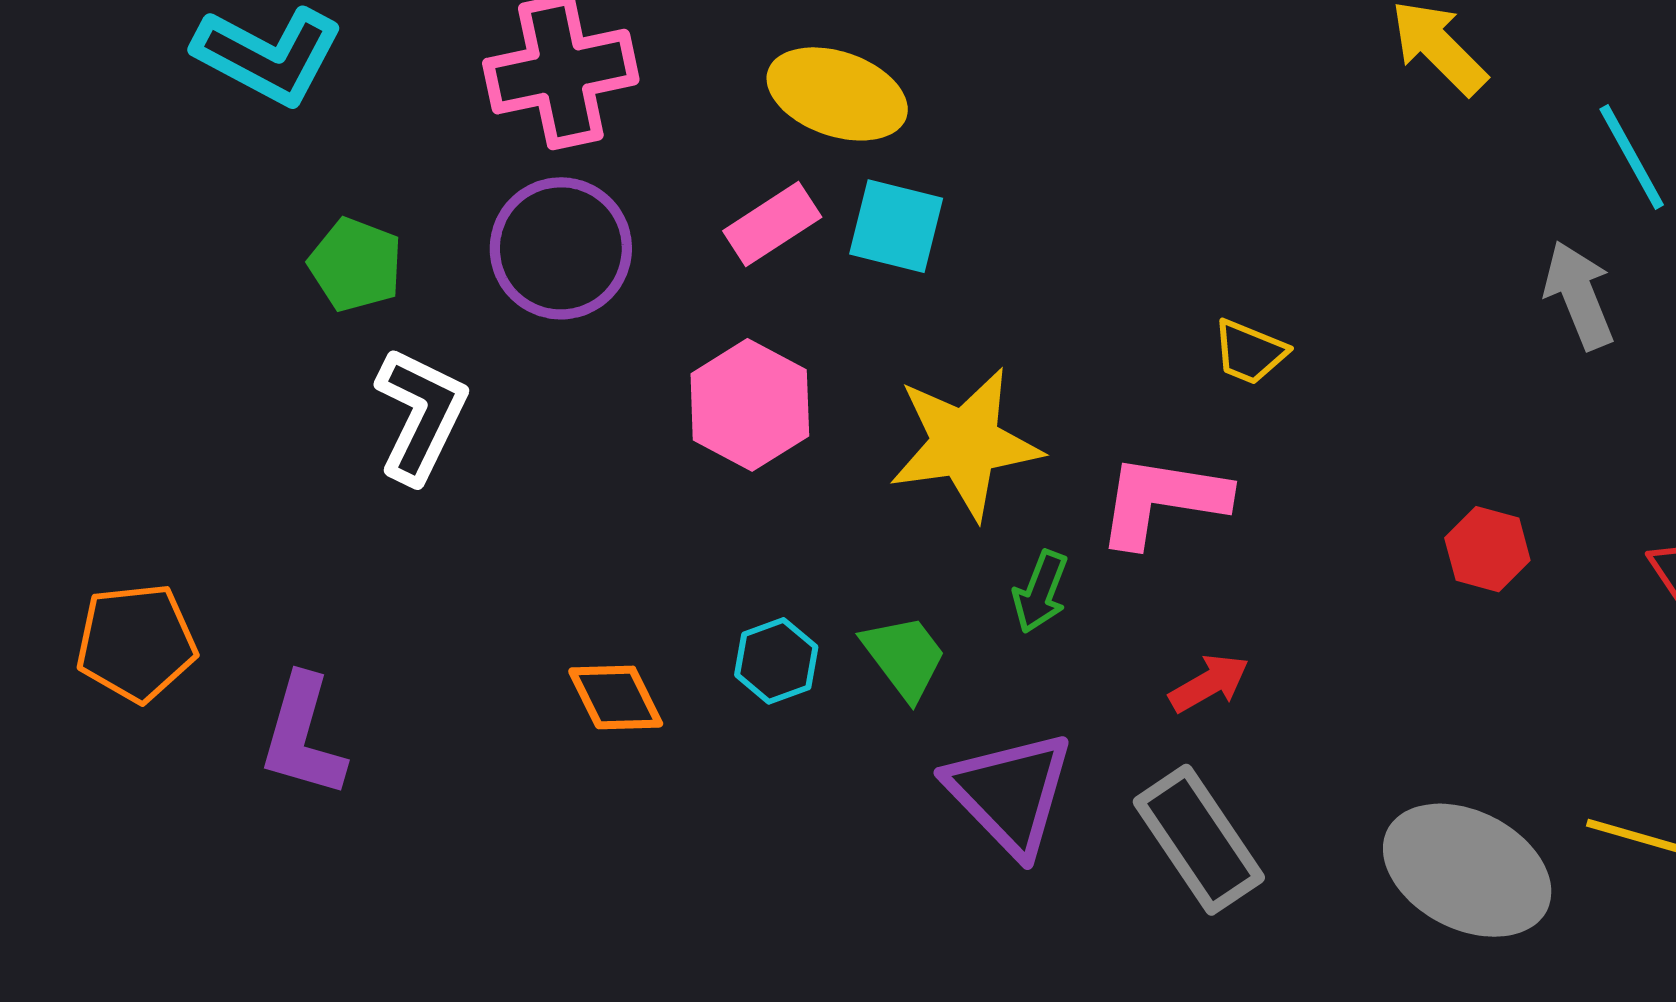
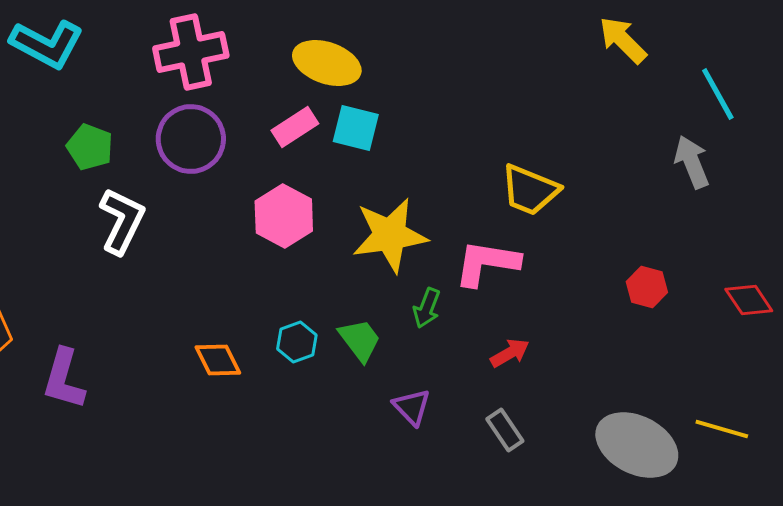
yellow trapezoid: (1250, 352) -> (530, 190), size x1.6
purple triangle: (1010, 793) -> (412, 407), size x0.6
gray rectangle: (1199, 840) -> (505, 430), size x0.6

